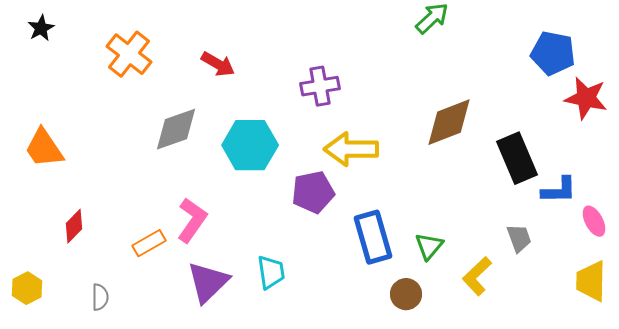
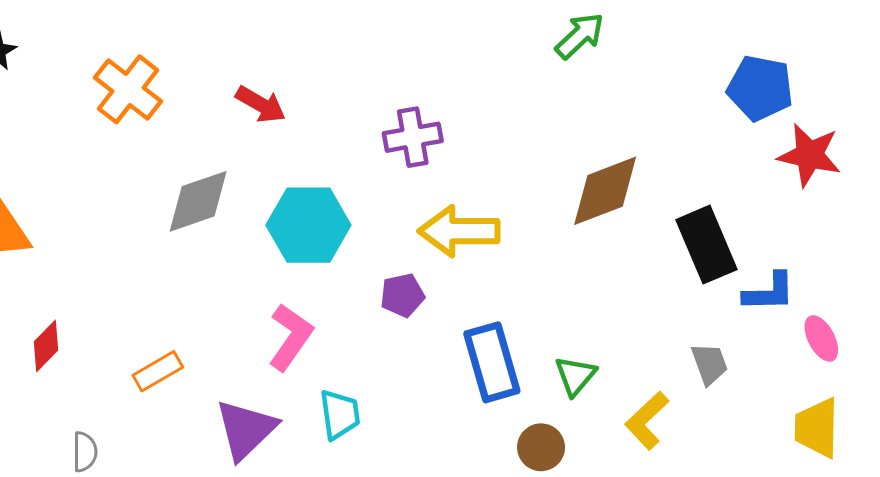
purple pentagon: (313, 192) -> (402, 295), size x0.7
pink L-shape: (192, 220) -> (291, 337), moved

